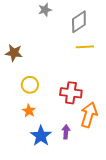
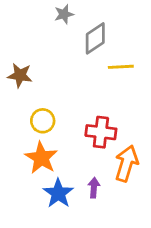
gray diamond: (79, 22) -> (95, 38), moved
orange star: (29, 111) -> (41, 158), size x1.6

